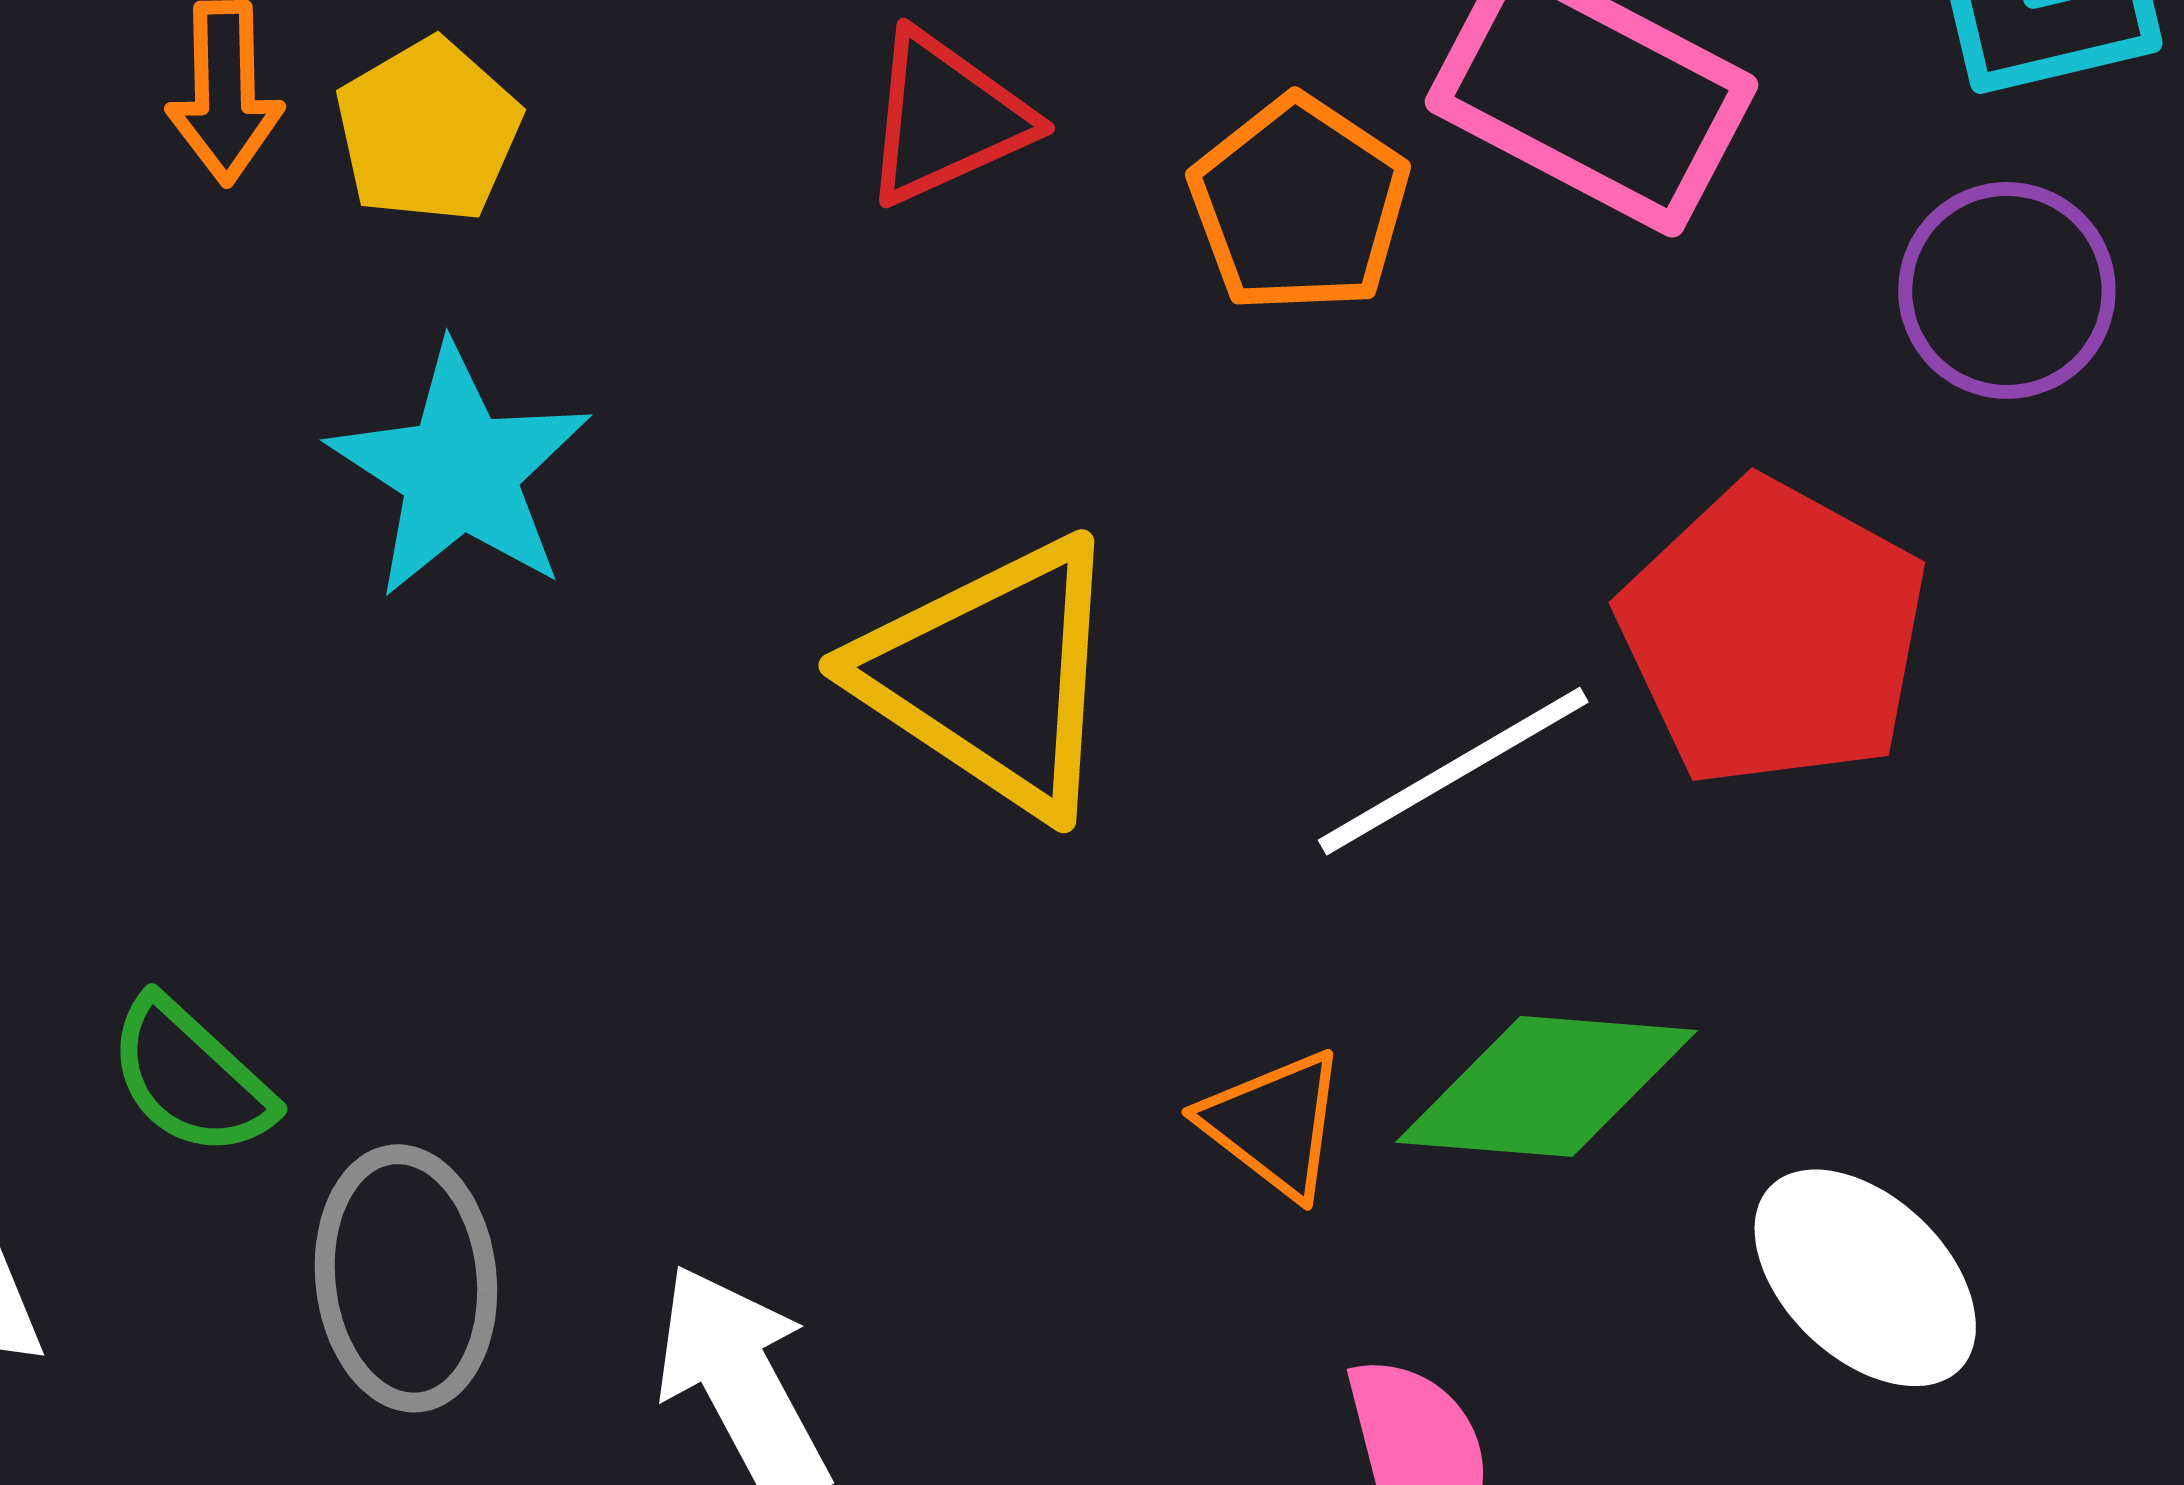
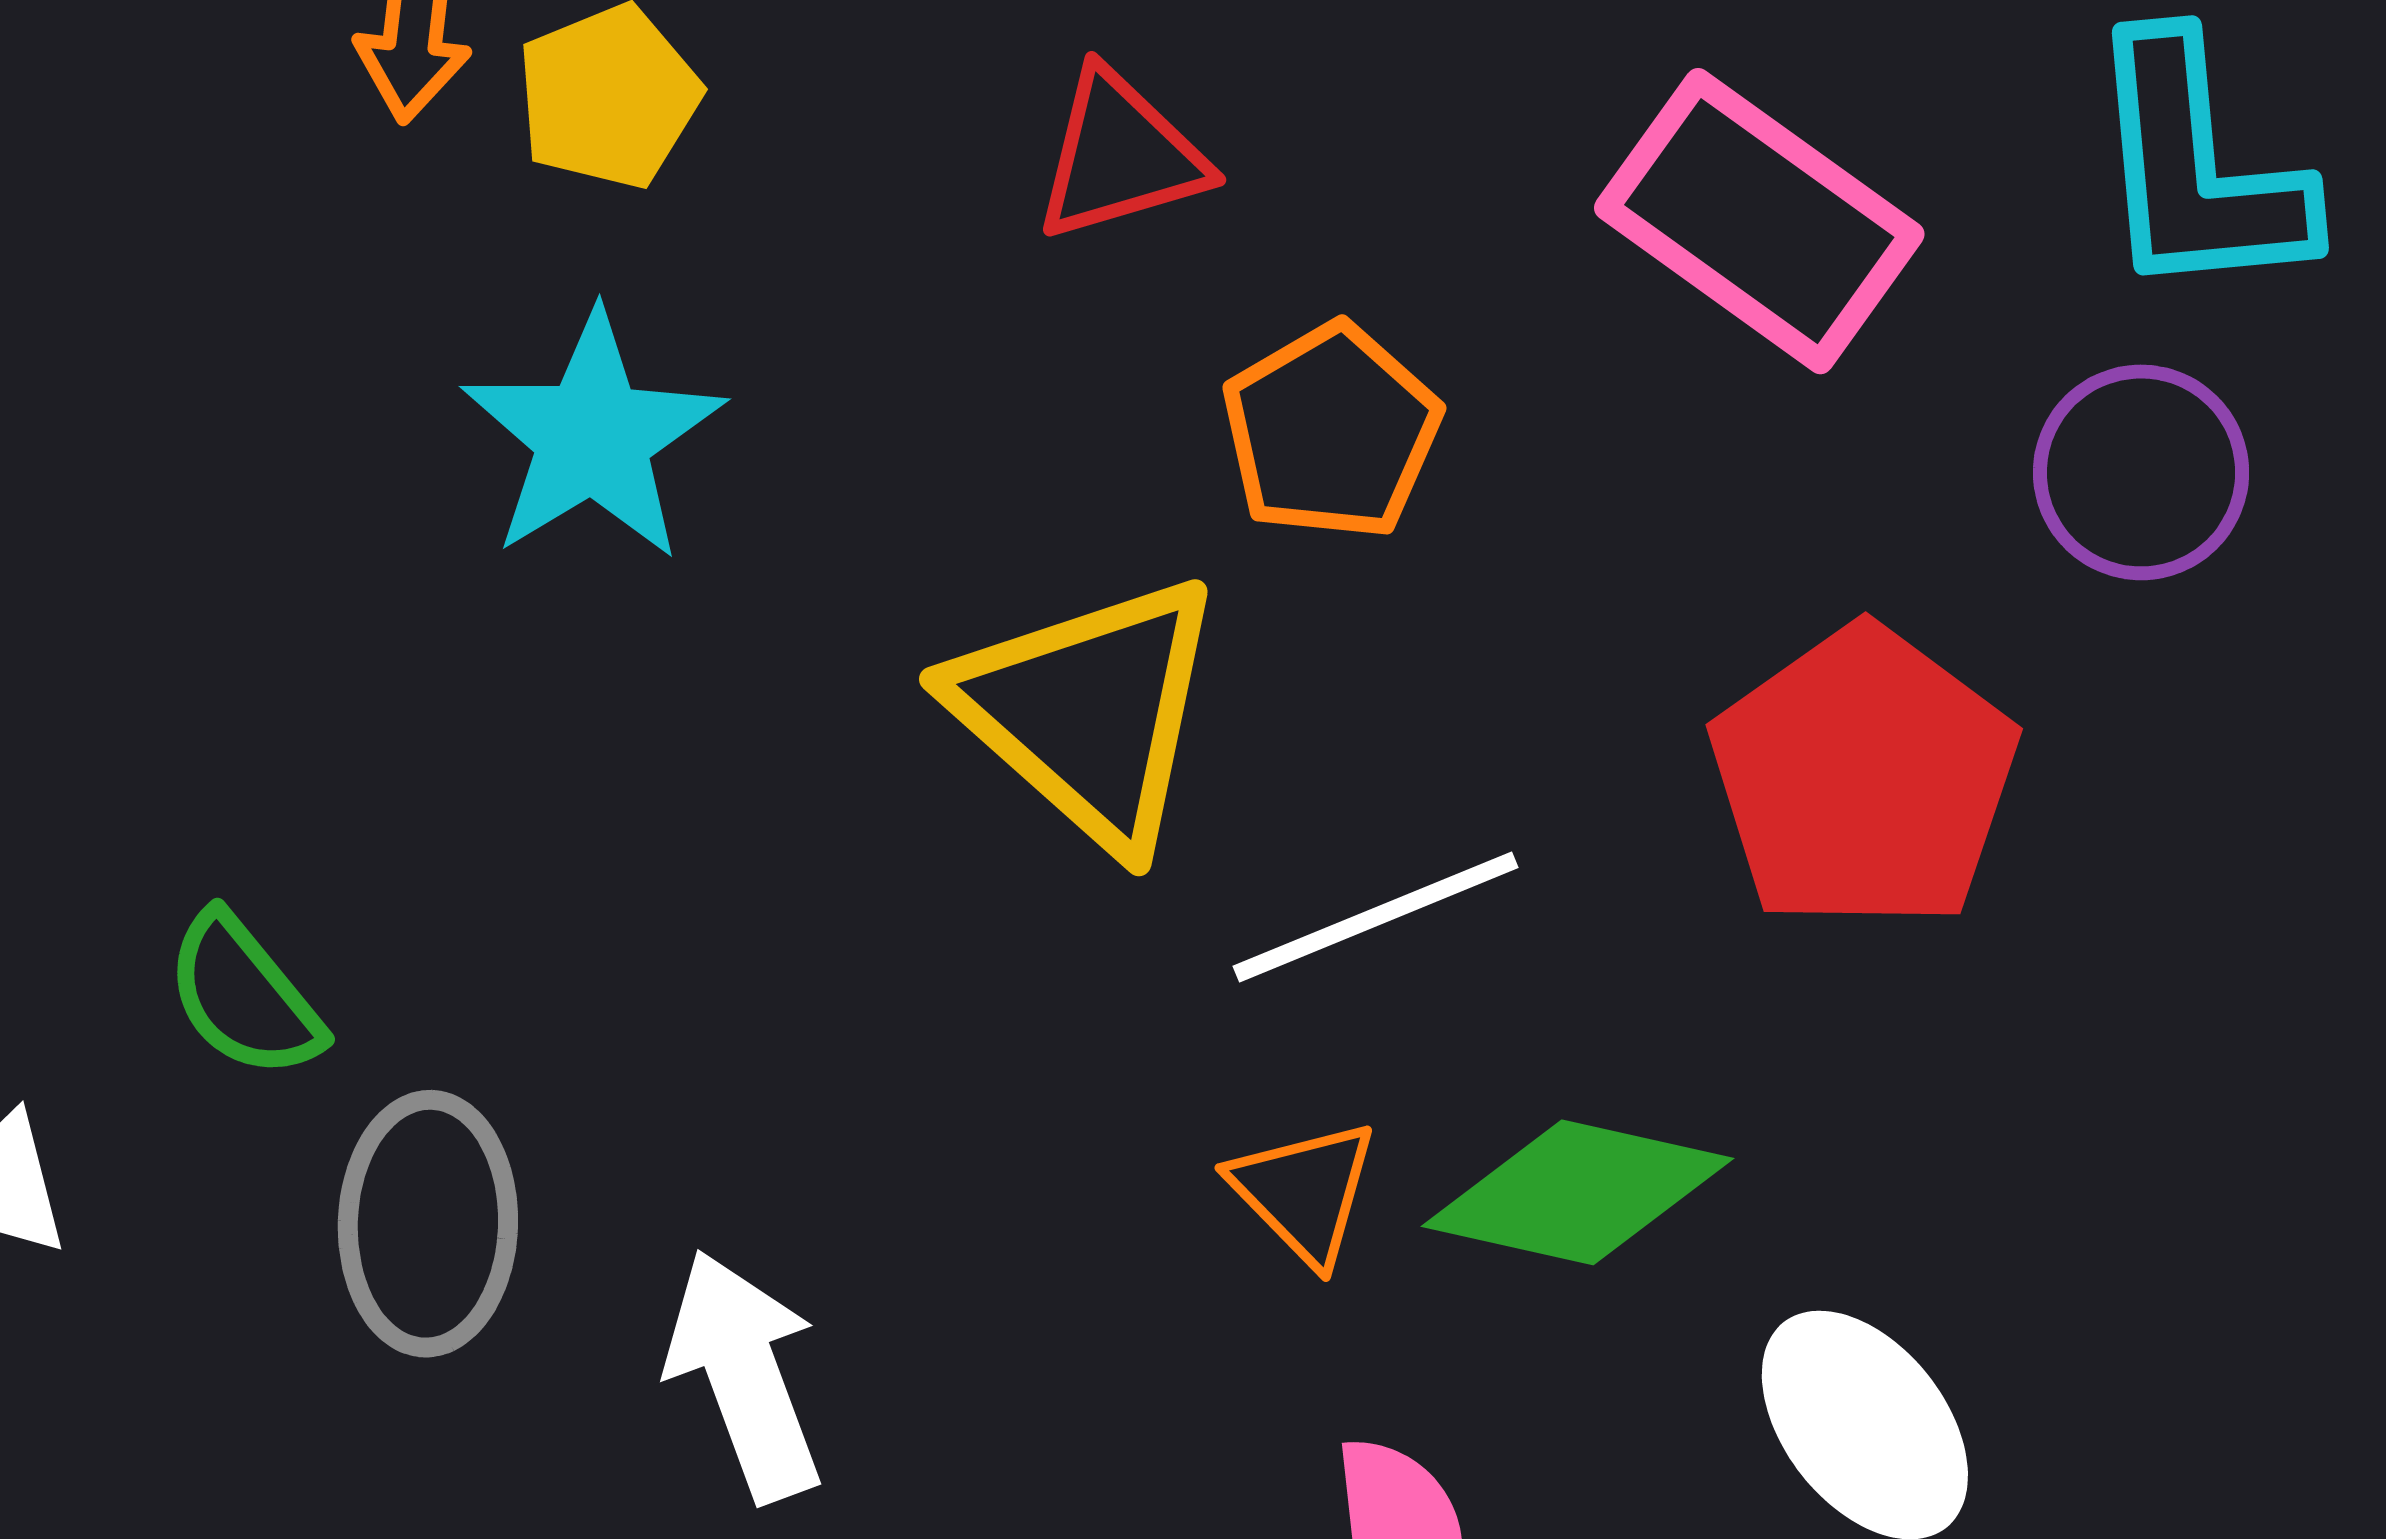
orange pentagon: (1299, 205) -> (1331, 432), moved
white line: (1453, 771) -> (1376, 917), moved

